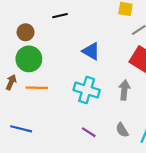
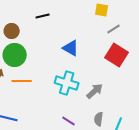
gray arrow: (124, 90) -> (95, 91), moved, turned 42
gray semicircle: (122, 130) -> (99, 119), turned 40

